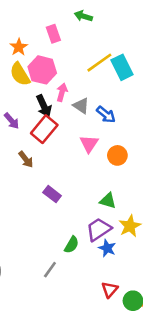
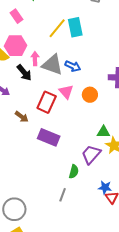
cyan rectangle: (122, 67) -> (75, 27), turned 30
gray triangle: (81, 106) -> (52, 65), size x1.6
red rectangle: (44, 129) -> (47, 102), moved
purple rectangle: (52, 194) -> (49, 137), size x1.5
green triangle: (108, 201) -> (103, 132), moved
blue star: (107, 248) -> (105, 188), moved

